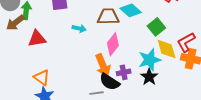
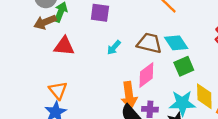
green square: (156, 27) -> (184, 66), moved
cyan arrow: (79, 28) -> (114, 48), turned 104

